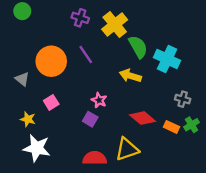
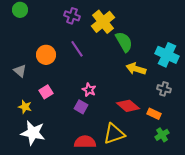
cyan cross: (167, 59) -> (167, 55), moved
orange circle: (51, 61) -> (46, 55), size x0.7
yellow arrow: (130, 76) -> (136, 69), moved
green cross: (192, 125) -> (162, 135), moved

